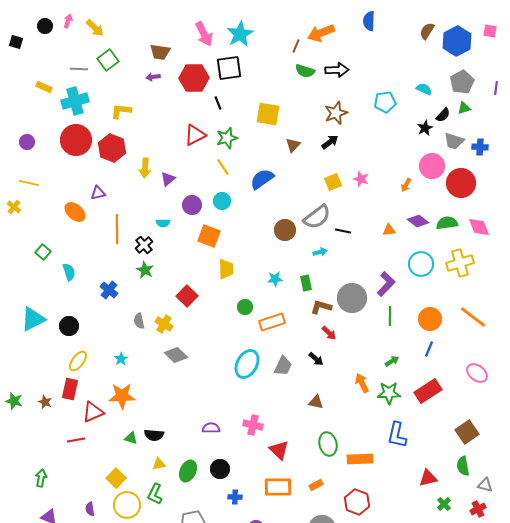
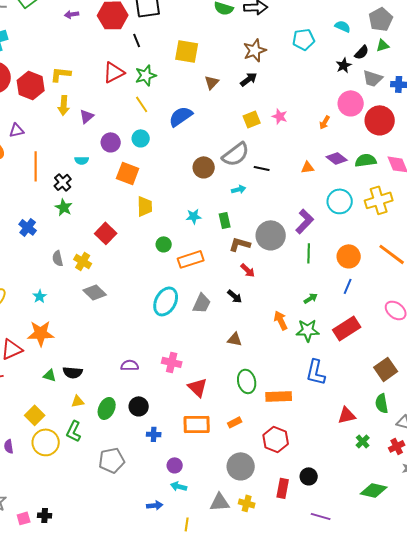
yellow L-shape: (121, 111) -> (61, 74), moved

